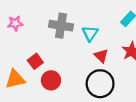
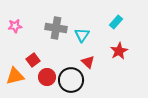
red triangle: (101, 56) -> (88, 62), moved
black circle: (100, 84) -> (71, 80), moved

